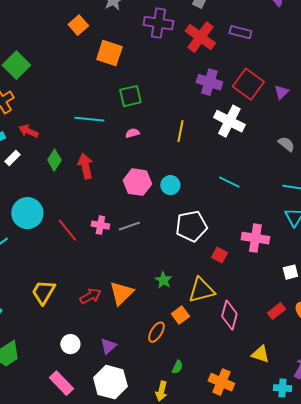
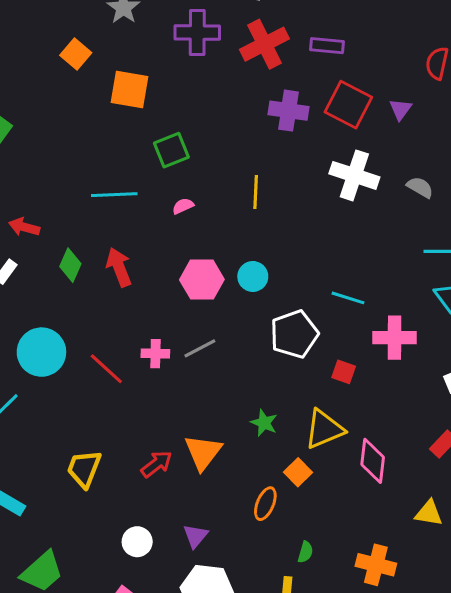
purple rectangle: (240, 32) -> (327, 46), moved
red cross: (200, 37) -> (264, 44), turned 36
white cross: (229, 121) -> (354, 175), moved
cyan line: (229, 182) -> (348, 298), moved

